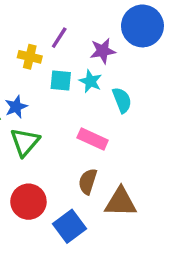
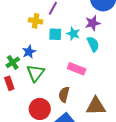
purple star: (103, 51) -> (93, 23), moved
brown semicircle: (88, 181) -> (64, 94), moved

